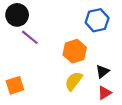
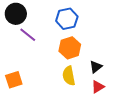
blue hexagon: (97, 20) -> (67, 19), moved
yellow semicircle: (74, 81) -> (69, 76), turned -48

